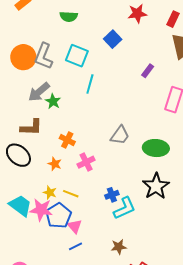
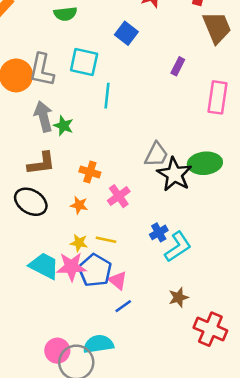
gray arrow: (39, 92) -> (43, 117), turned 125
black star: (156, 186) -> (174, 174), moved

